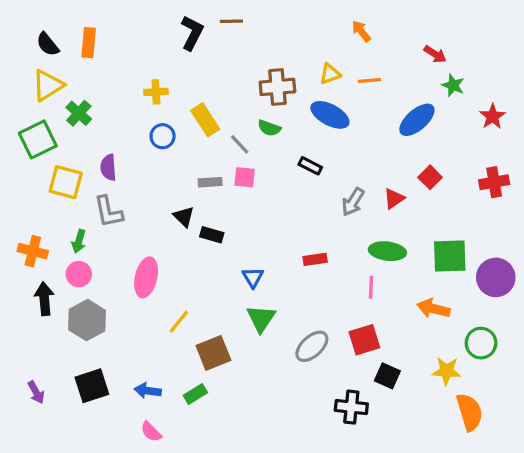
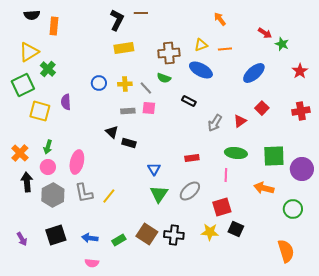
black semicircle: (48, 44) -> (32, 15), moved, turned -56
green star: (453, 85) -> (282, 44), moved
yellow cross: (156, 92) -> (125, 84), moved
yellow rectangle: (205, 120) -> (124, 48), moved, turned -66
gray L-shape: (108, 212) -> (84, 193), moved
orange cross: (33, 251) -> (20, 153), turned 30
pink ellipse: (146, 277) -> (77, 162), moved
gray ellipse: (312, 346) -> (190, 191), moved
brown square: (213, 353) -> (147, 234), moved, turned -35
yellow star: (447, 371) -> (210, 232), moved
black cross: (351, 407) -> (174, 235), moved
pink semicircle: (151, 432) -> (92, 263), turned -40

